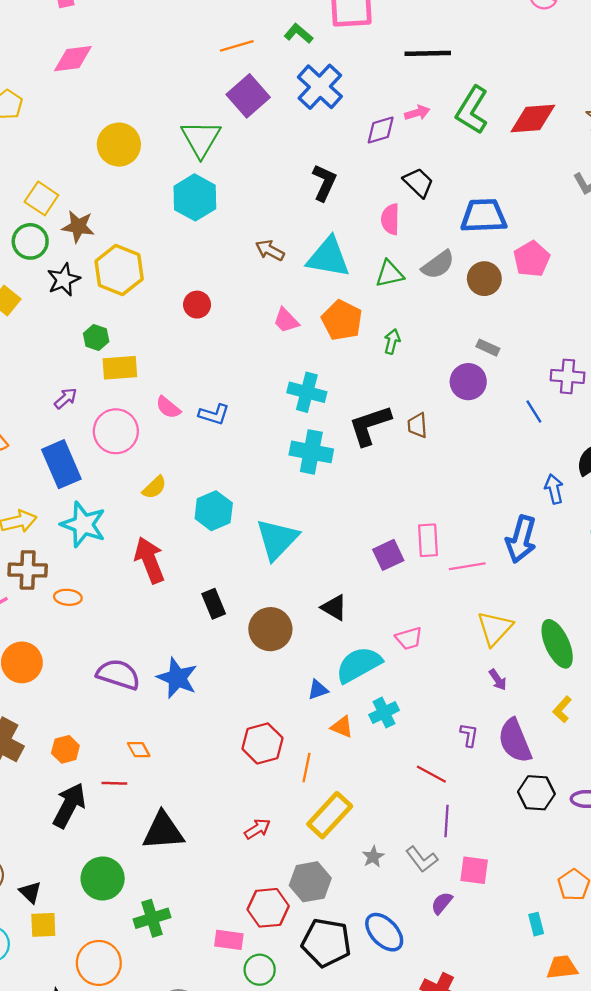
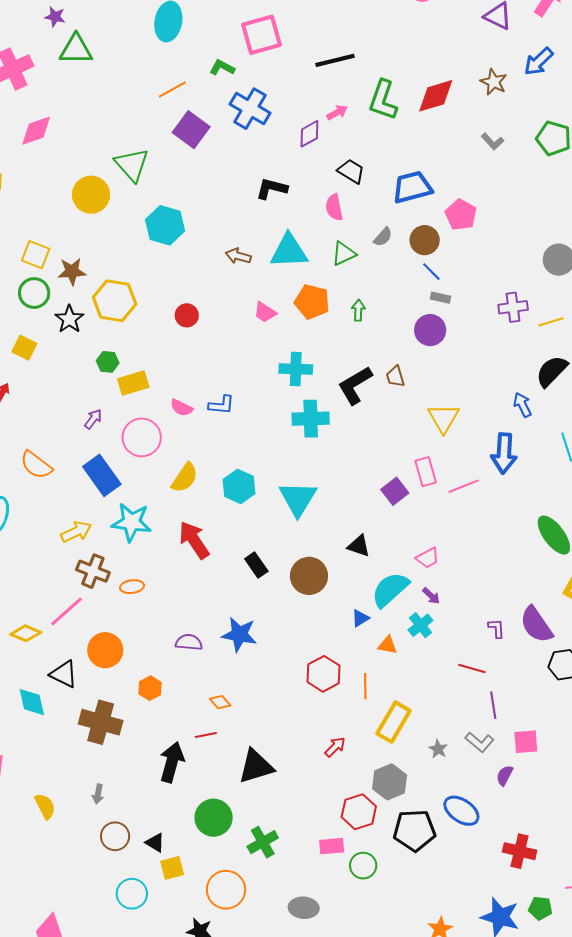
green triangle: (201, 139) -> (132, 165), moved
black L-shape: (324, 182) -> (272, 189), turned -88
gray semicircle: (438, 265) -> (383, 237), size x0.7
blue line: (534, 411) -> (431, 272), moved
yellow semicircle: (154, 487) -> (185, 478), size x1.4
brown cross: (28, 570) -> (93, 571), turned 32
yellow triangle: (495, 628) -> (443, 418), moved
purple semicircle: (118, 674) -> (189, 642), size x0.7
purple arrow: (498, 680) -> (431, 596), moved
orange hexagon: (65, 749) -> (150, 688), moved

